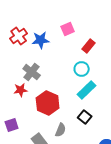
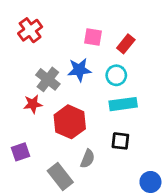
pink square: (68, 29) -> (93, 37), moved, turned 32
blue star: (41, 40) -> (79, 70), moved
cyan rectangle: (87, 90) -> (123, 104), turned 36
black square: (85, 117) -> (120, 141), turned -32

